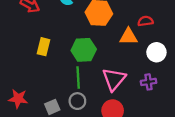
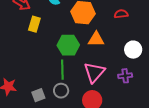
red semicircle: (145, 21) -> (121, 14), moved
orange triangle: (129, 37) -> (96, 39), moved
yellow rectangle: (43, 47) -> (34, 24), moved

